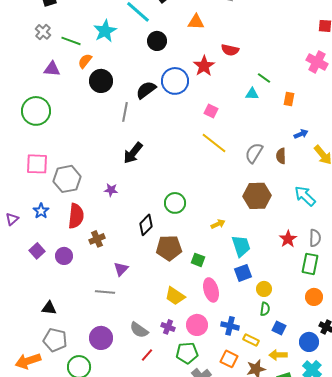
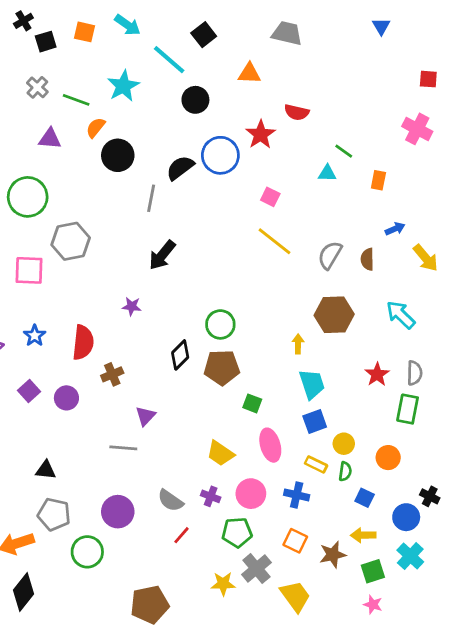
gray hexagon: (67, 179) -> (71, 241), moved
yellow arrow: (218, 224) -> (298, 344), moved, turned -64
brown pentagon: (169, 248) -> (222, 367), moved
orange circle: (314, 297) -> (388, 458), moved
yellow rectangle: (251, 340) -> (316, 464), moved

